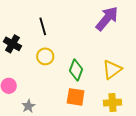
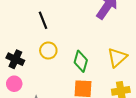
black cross: (12, 44) -> (15, 59), moved

